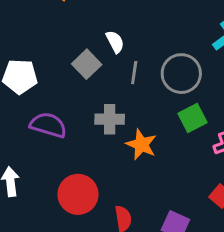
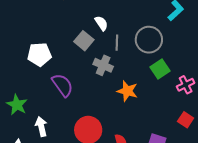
gray cross: (110, 119) -> (103, 65), moved, turned 30
purple semicircle: (48, 125) -> (63, 85), turned 45

